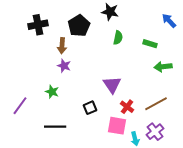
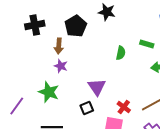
green semicircle: (118, 38) -> (121, 53), moved
purple triangle: (112, 85) -> (97, 87), moved
green star: (52, 92) -> (49, 92), size x1.5

